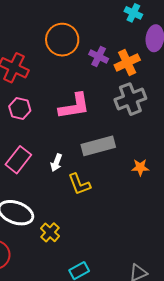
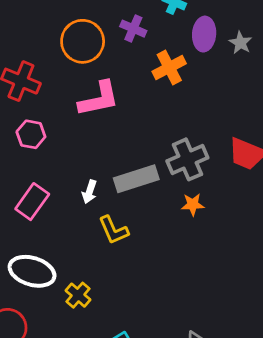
purple cross: (99, 56) -> (133, 29), moved
gray cross: (130, 99) -> (187, 159), moved
pink L-shape: (74, 106) -> (99, 99), moved
white arrow: (56, 163) -> (89, 192), moved

